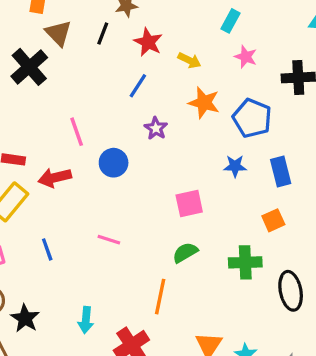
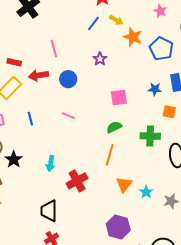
yellow arrow: (189, 60) -> (116, 20), moved
purple star: (156, 128) -> (100, 59), moved
blue circle: (114, 163) -> (68, 79), moved
blue star: (235, 166) -> (155, 89), moved
orange square: (273, 220) -> (169, 112), turned 32
orange line: (160, 297) -> (110, 155), moved

